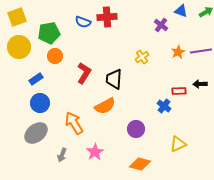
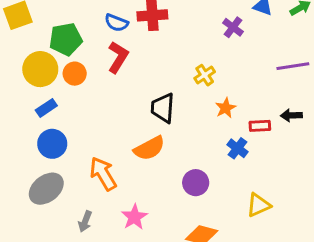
yellow circle: (19, 47) -> (40, 69), moved
orange star: (178, 52) -> (226, 108), moved
red L-shape: (84, 73) -> (118, 57), moved

